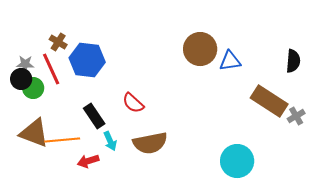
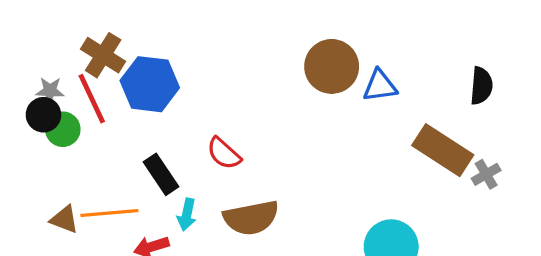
brown cross: (58, 42) -> (103, 55), size x1.5
brown triangle: (34, 133) -> (64, 219), moved, size x0.6
cyan arrow: (110, 141) -> (187, 215), turned 36

